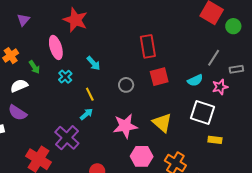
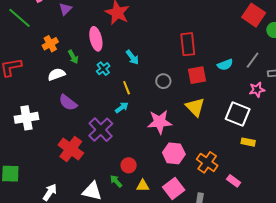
cyan semicircle: (195, 80) -> (225, 65), moved
purple semicircle: (17, 113) -> (68, 103), moved
yellow triangle: (162, 123) -> (195, 107), moved

